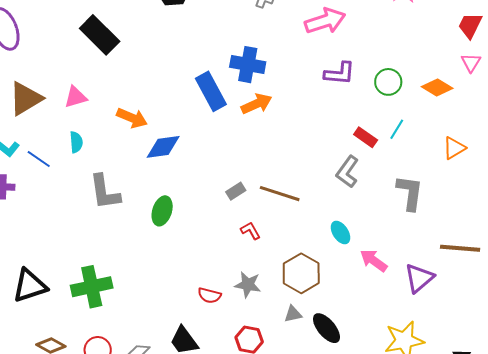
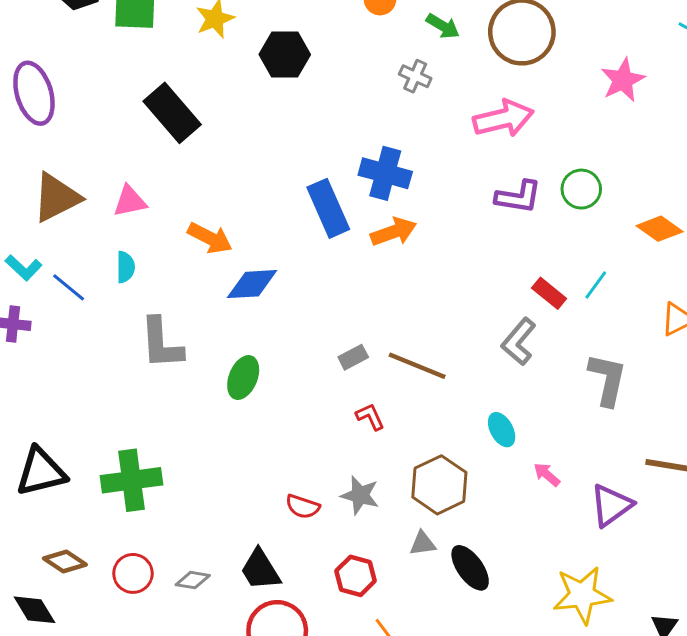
green circle: (388, 82) -> (581, 189), moved
pink arrow: (374, 261) -> (547, 474), size x0.7

